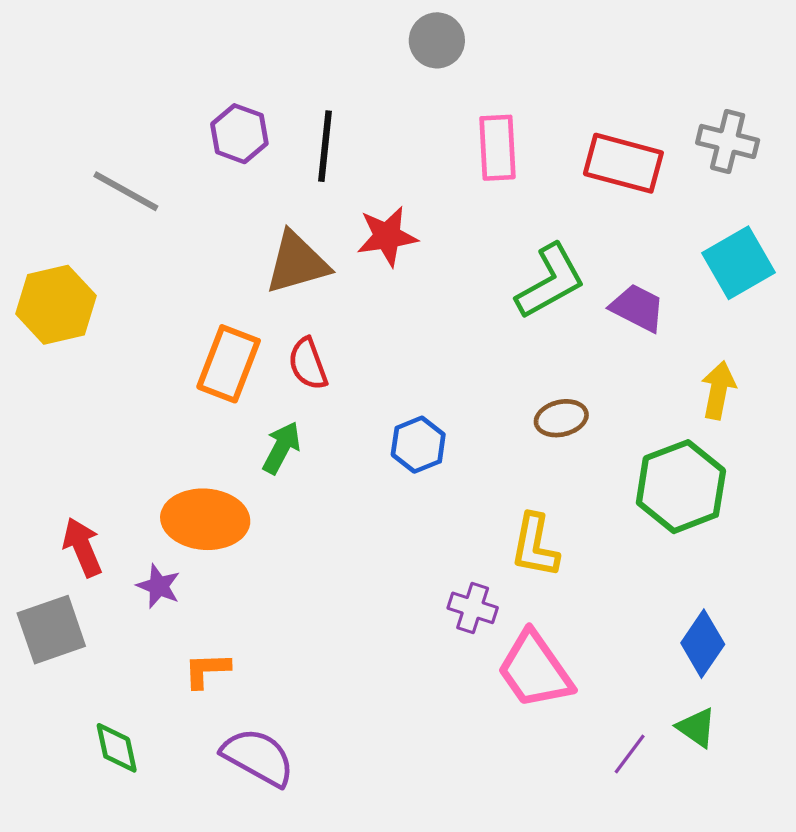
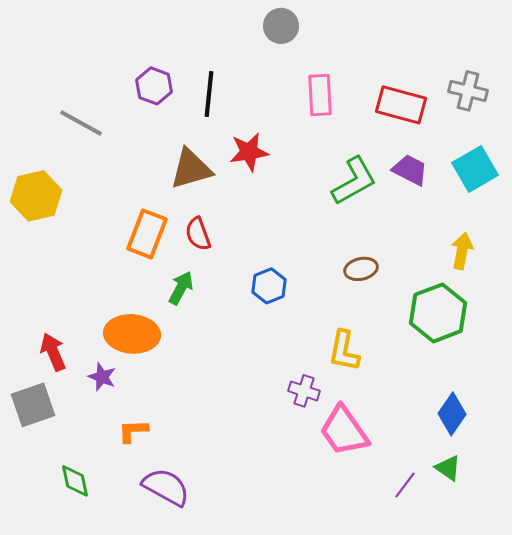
purple trapezoid: (637, 308) -> (410, 170), moved

